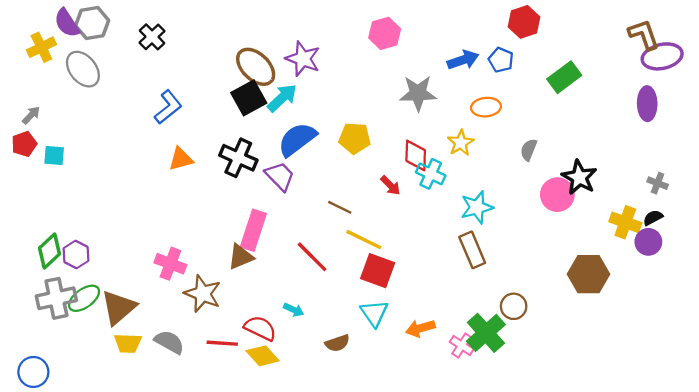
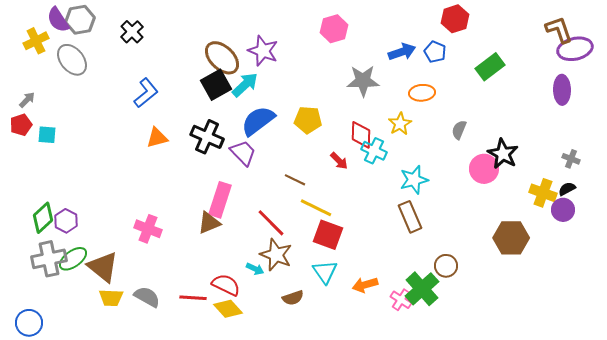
brown star: (203, 294) -> (276, 255), moved
brown triangle: (119, 307) -> (103, 267), turned -40

